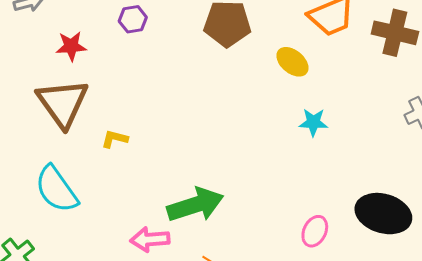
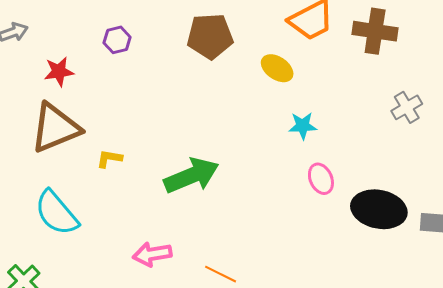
brown triangle: (63, 103) -> (55, 128), turned 48
green arrow: (195, 205) -> (191, 176), moved
pink ellipse: (315, 231) -> (321, 179), moved, turned -44

